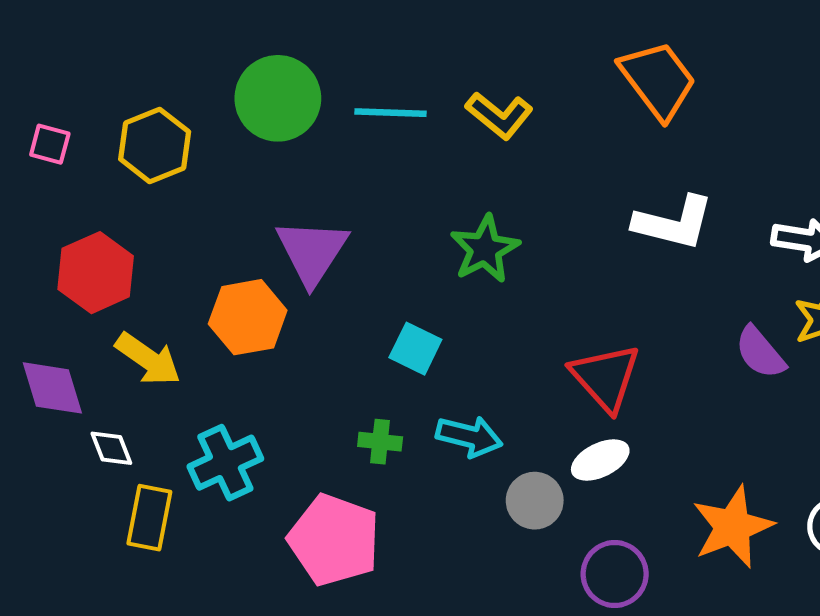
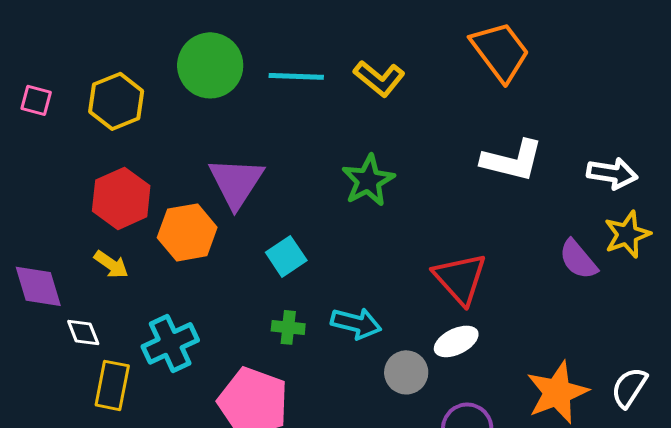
red hexagon: (96, 273) -> (121, 198), moved
cyan square: (415, 349) -> (286, 256), moved, turned 30
yellow arrow: (148, 359) -> (111, 264), size x0.7

